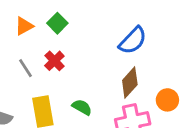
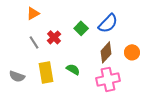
green square: (57, 23) -> (81, 28), moved
orange circle: (167, 100) -> (132, 52), moved

